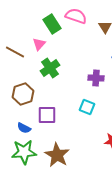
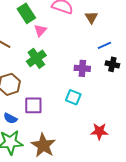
green rectangle: (52, 24) -> (26, 13), moved
pink triangle: (39, 44) -> (40, 30), moved

